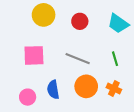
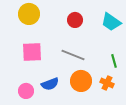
yellow circle: (44, 15) -> (29, 14), moved
green line: (115, 59) -> (114, 61), moved
blue semicircle: (53, 90) -> (50, 84), turned -102

